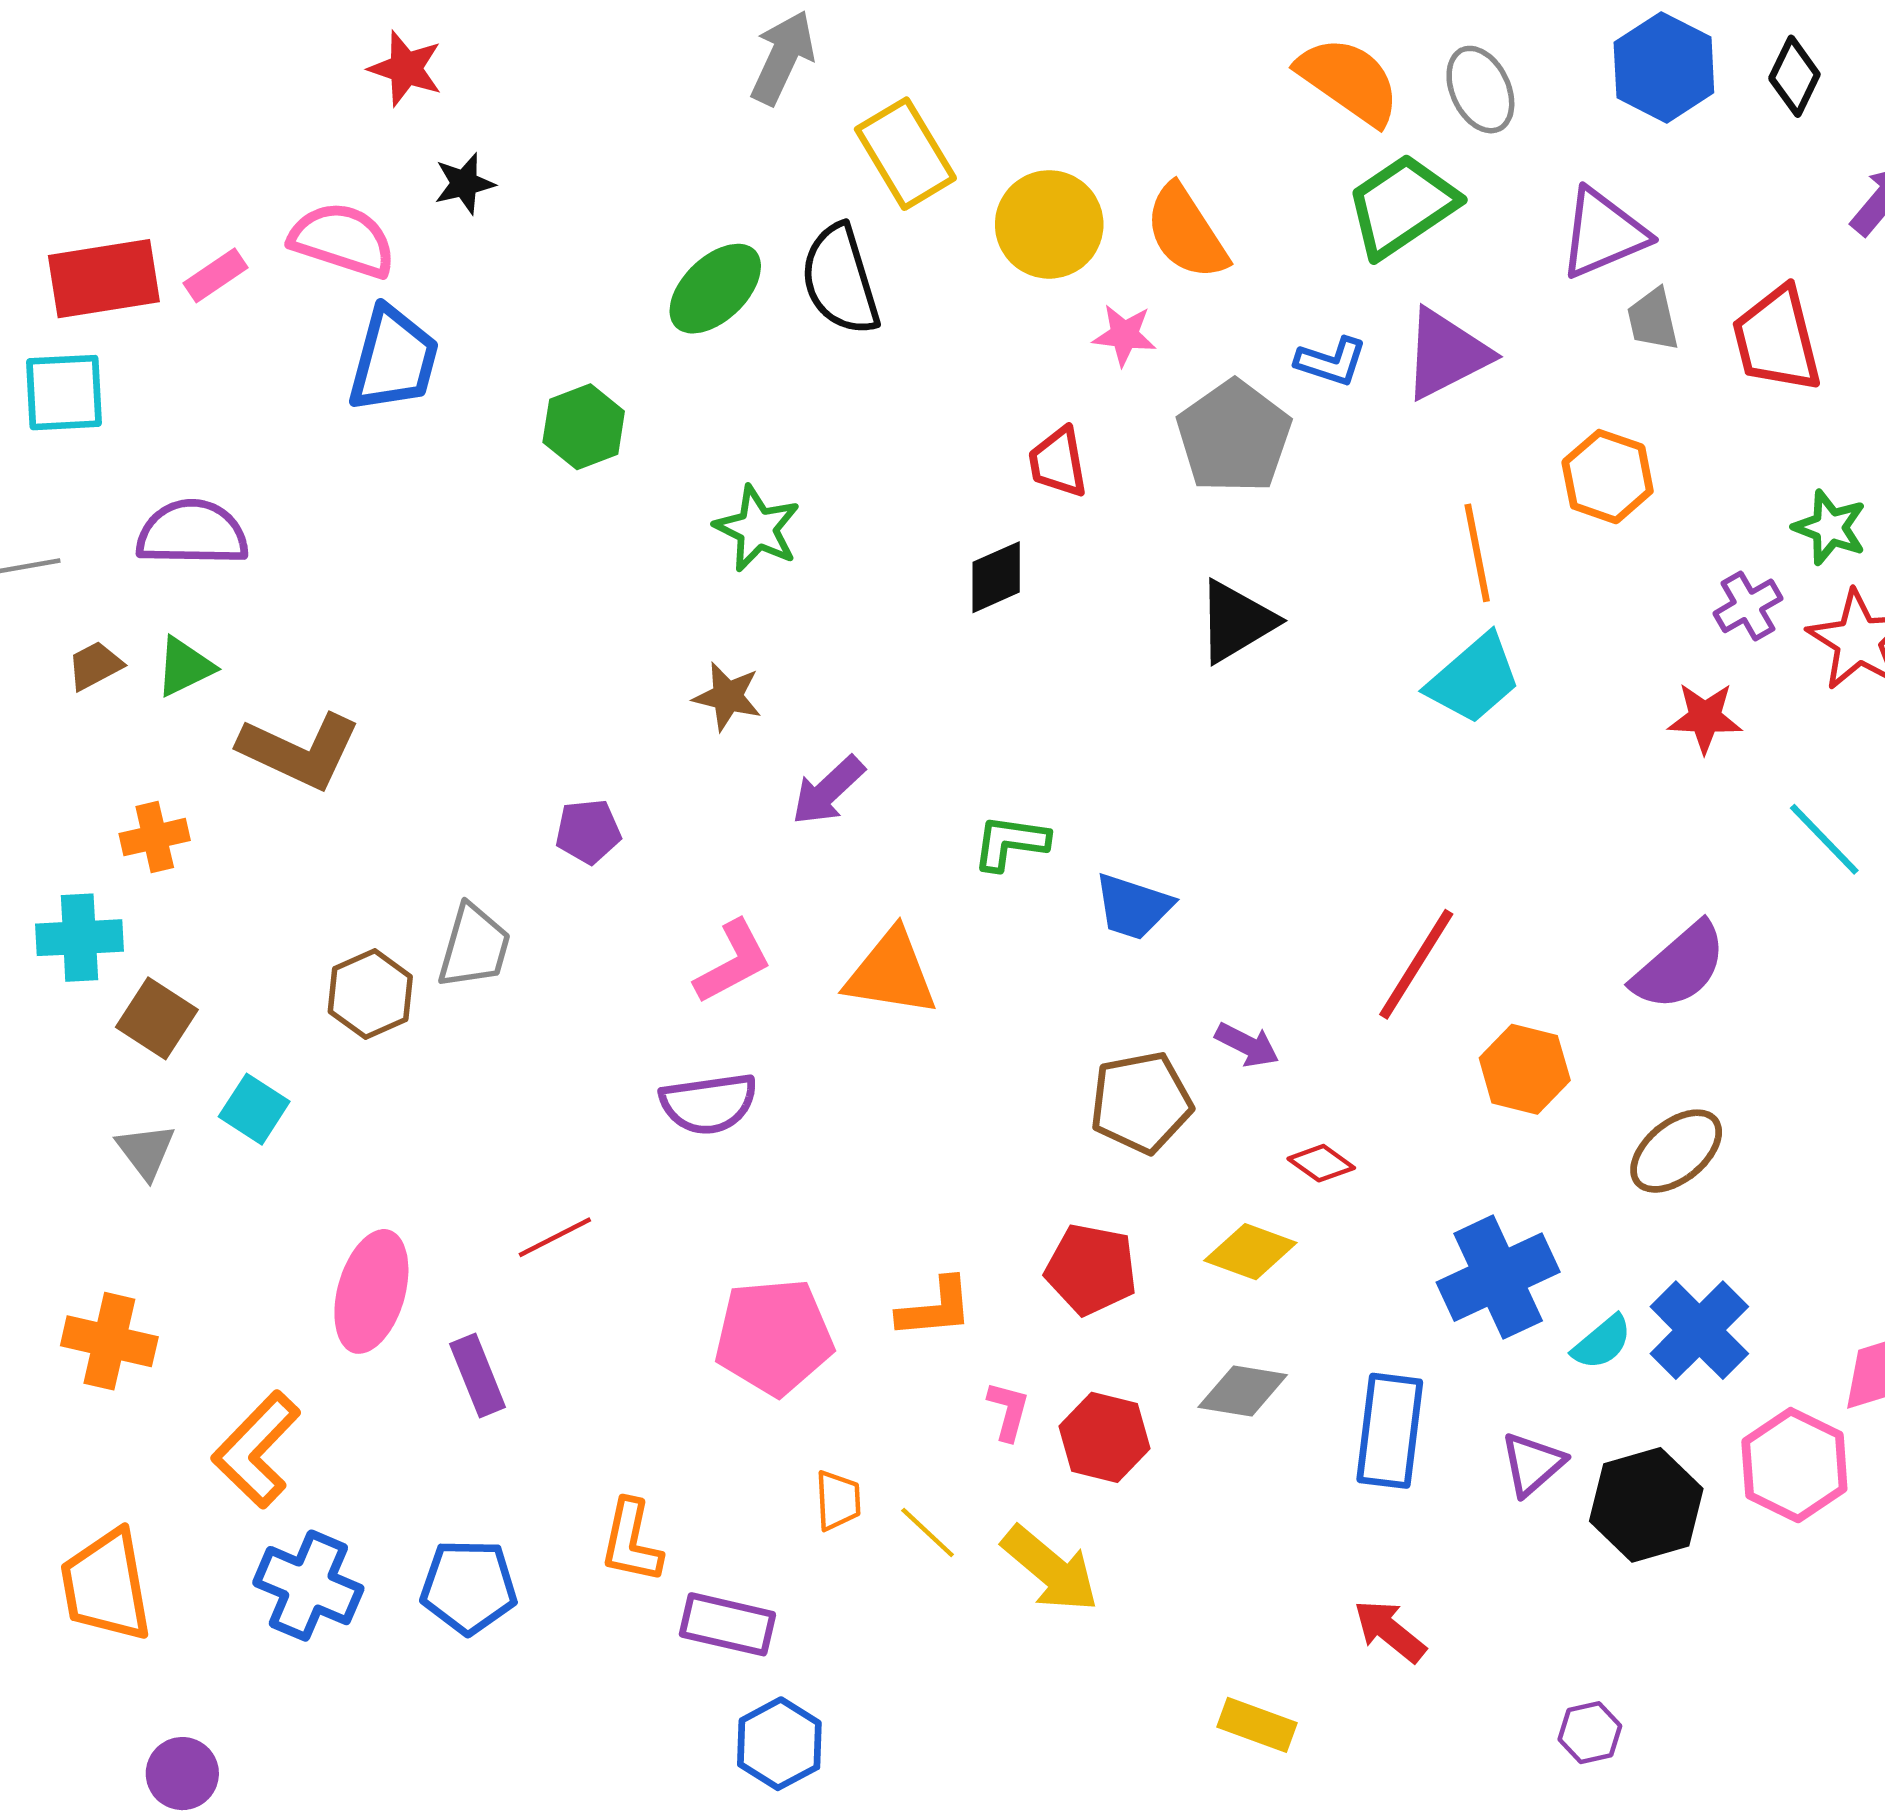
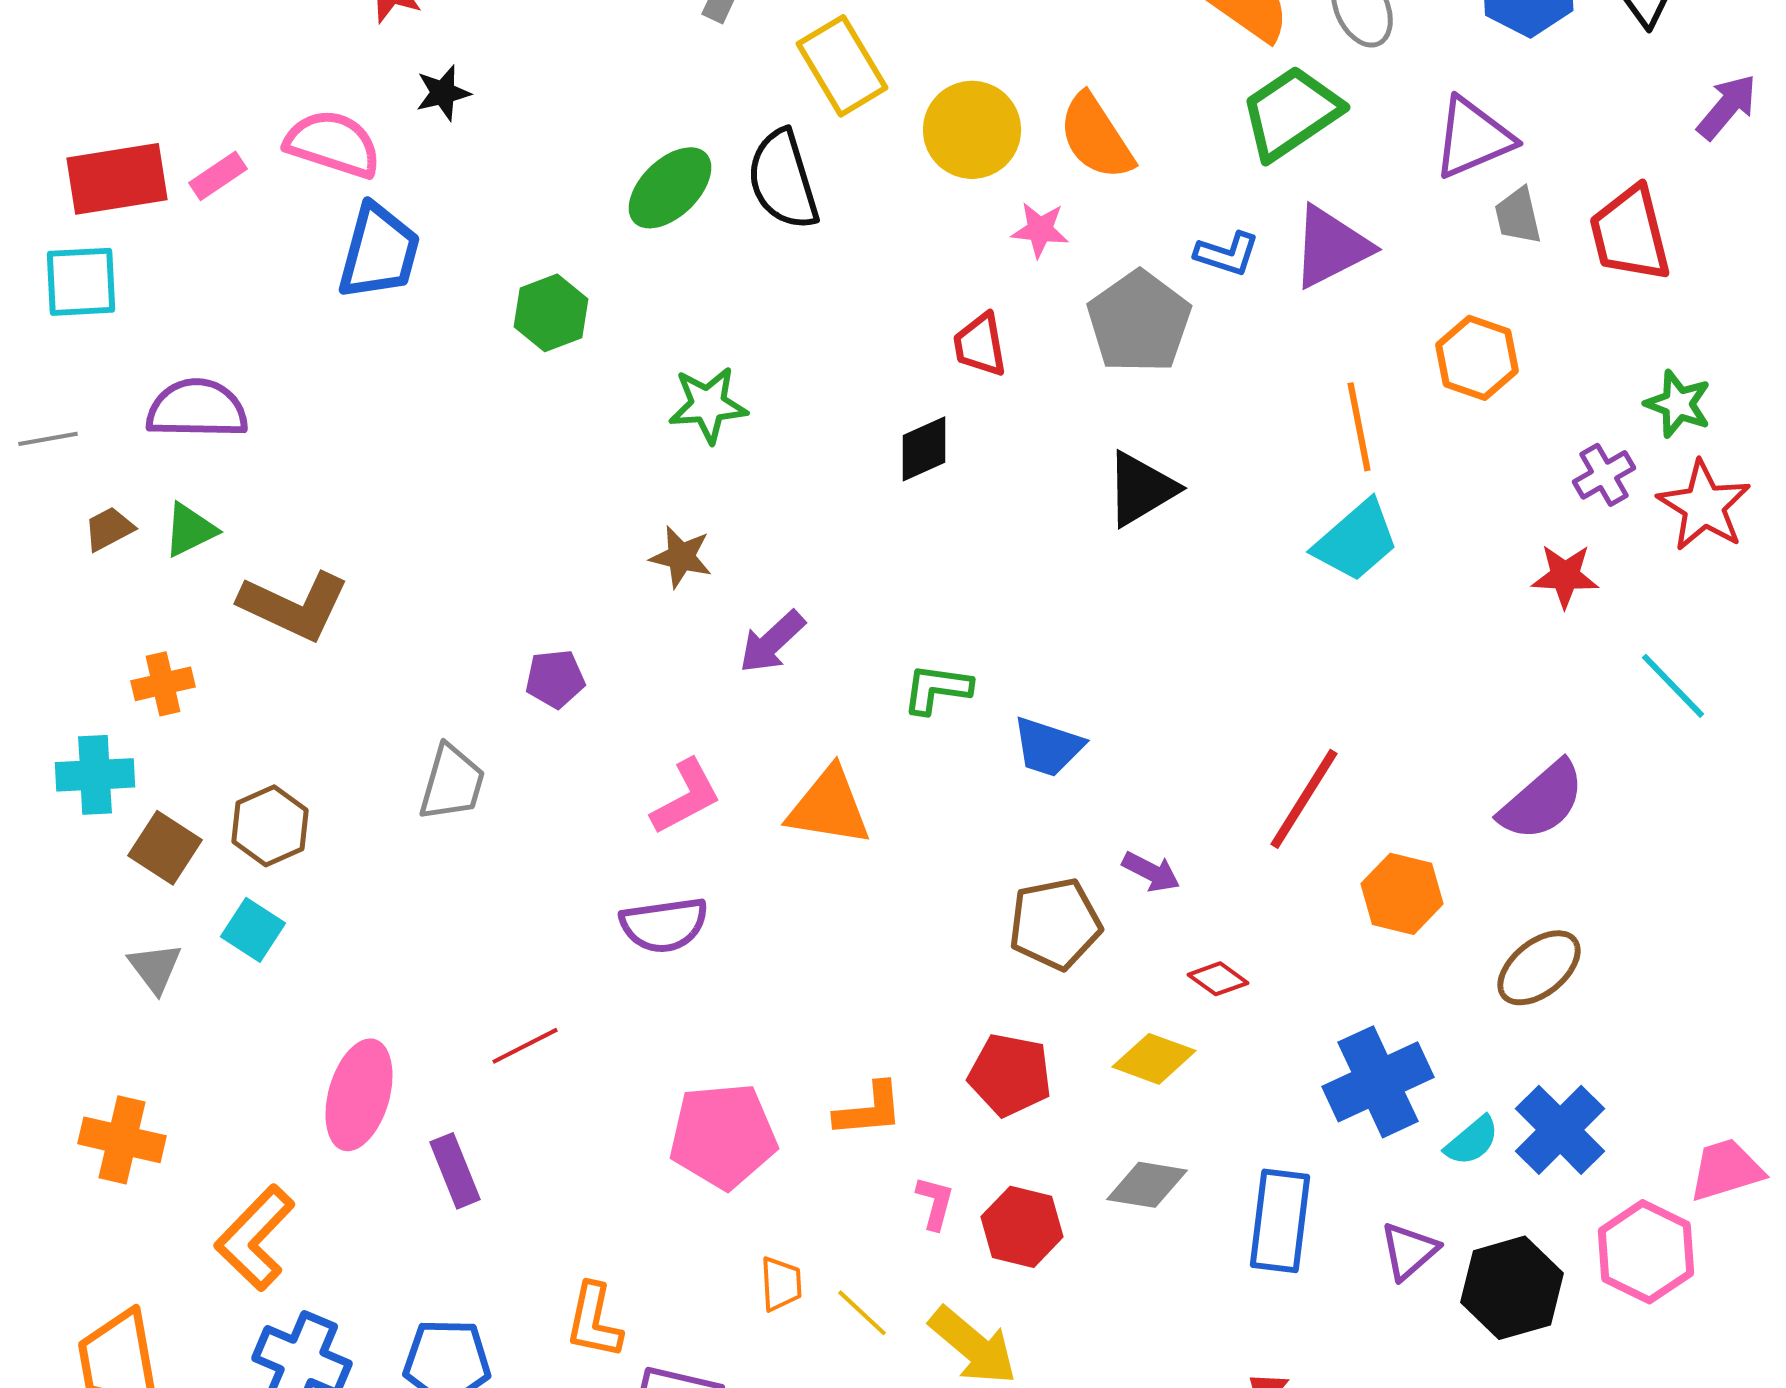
green star: (757, 529) -> (708, 405), turned -30
brown hexagon: (370, 994) -> (270, 826), moved

